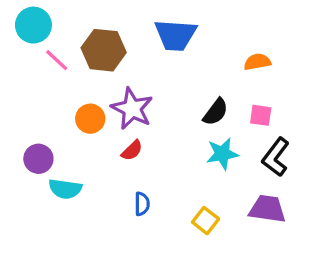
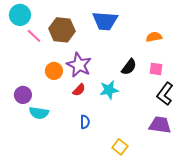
cyan star: (222, 154) -> (109, 90), moved
yellow square: (206, 221) -> (120, 147), moved

